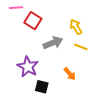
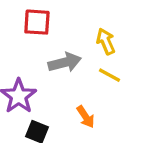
red square: (33, 21) -> (37, 22), turned -36

